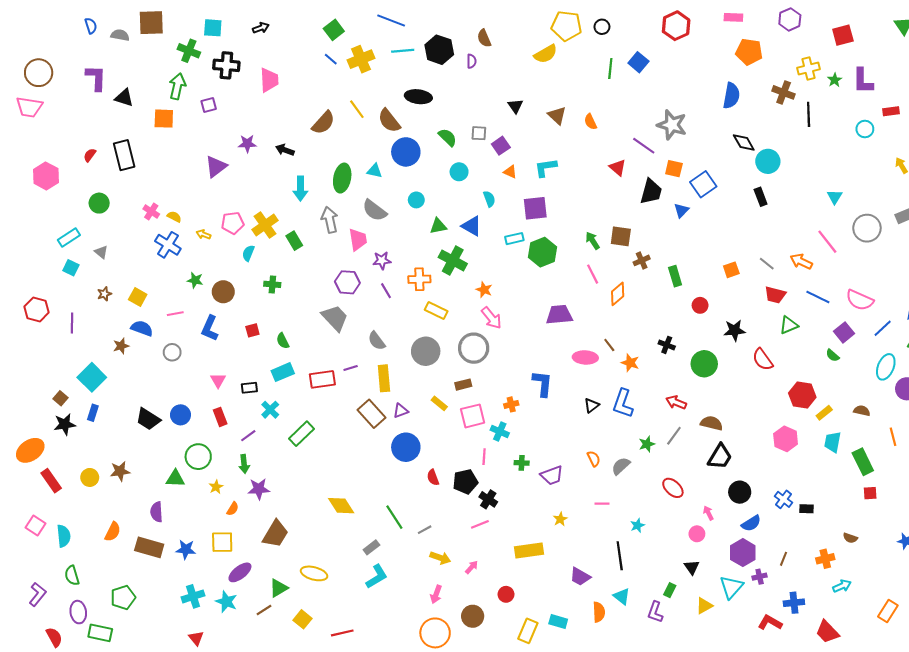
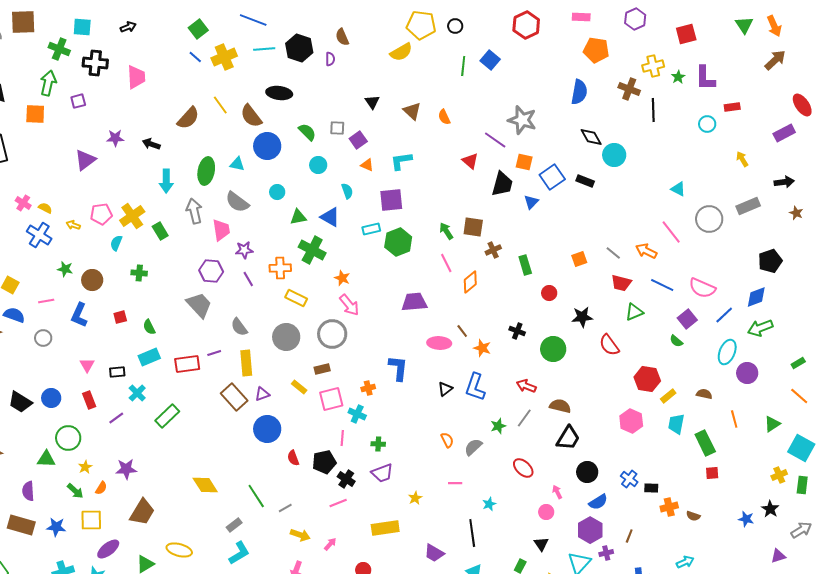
black rectangle: (761, 197) -> (585, 181), moved, turned -48
cyan triangle: (835, 197) -> (678, 189), turned -35
green arrow: (244, 464) -> (75, 491), moved, turned -42
purple trapezoid: (552, 475) -> (382, 473), moved
orange cross: (825, 559) -> (669, 507), moved

